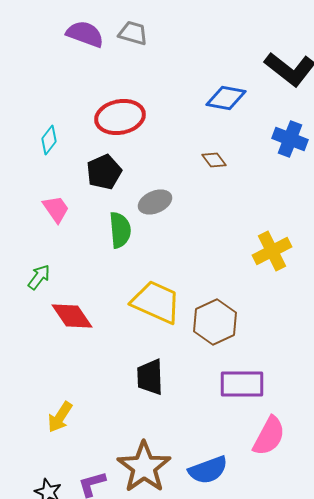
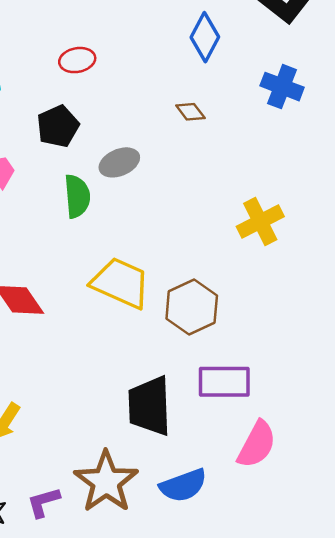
blue diamond: (226, 98) -> (205, 37), turned -72
red ellipse: (120, 117) -> (77, 60), size x0.6
black trapezoid: (150, 377) -> (149, 406), moved, size x1.4

